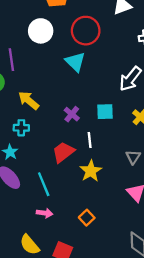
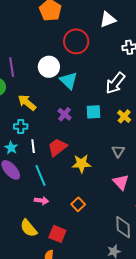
white circle: (41, 31) -> (49, 67), moved
cyan triangle: (75, 62) -> (69, 81), moved
white line: (90, 140) -> (33, 146), moved
yellow star: (91, 171) -> (81, 164), turned 30

